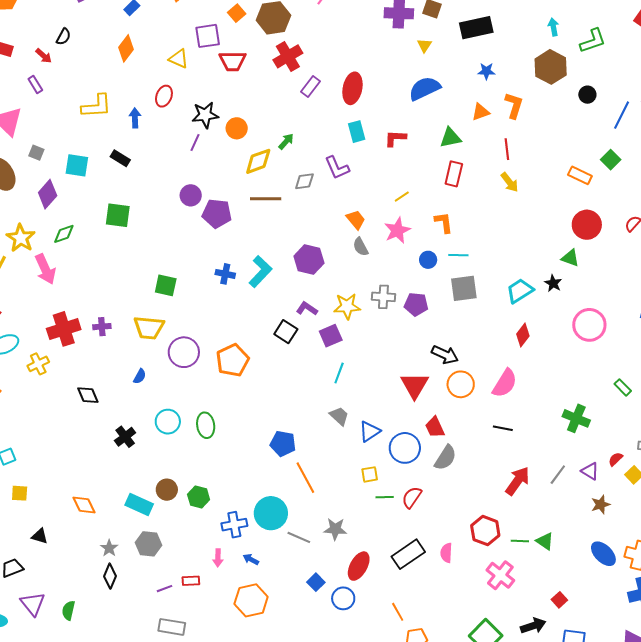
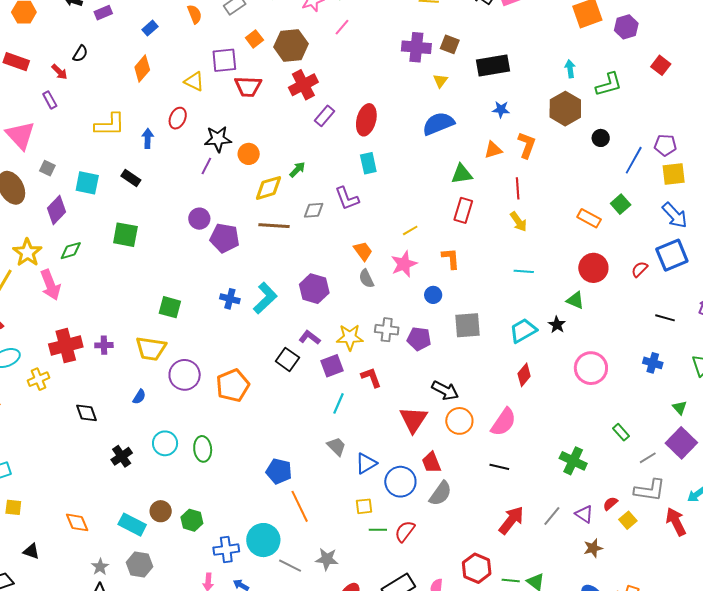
red L-shape: (395, 138) -> (371, 377), moved, turned 65
cyan line: (458, 255) -> (524, 271), moved

